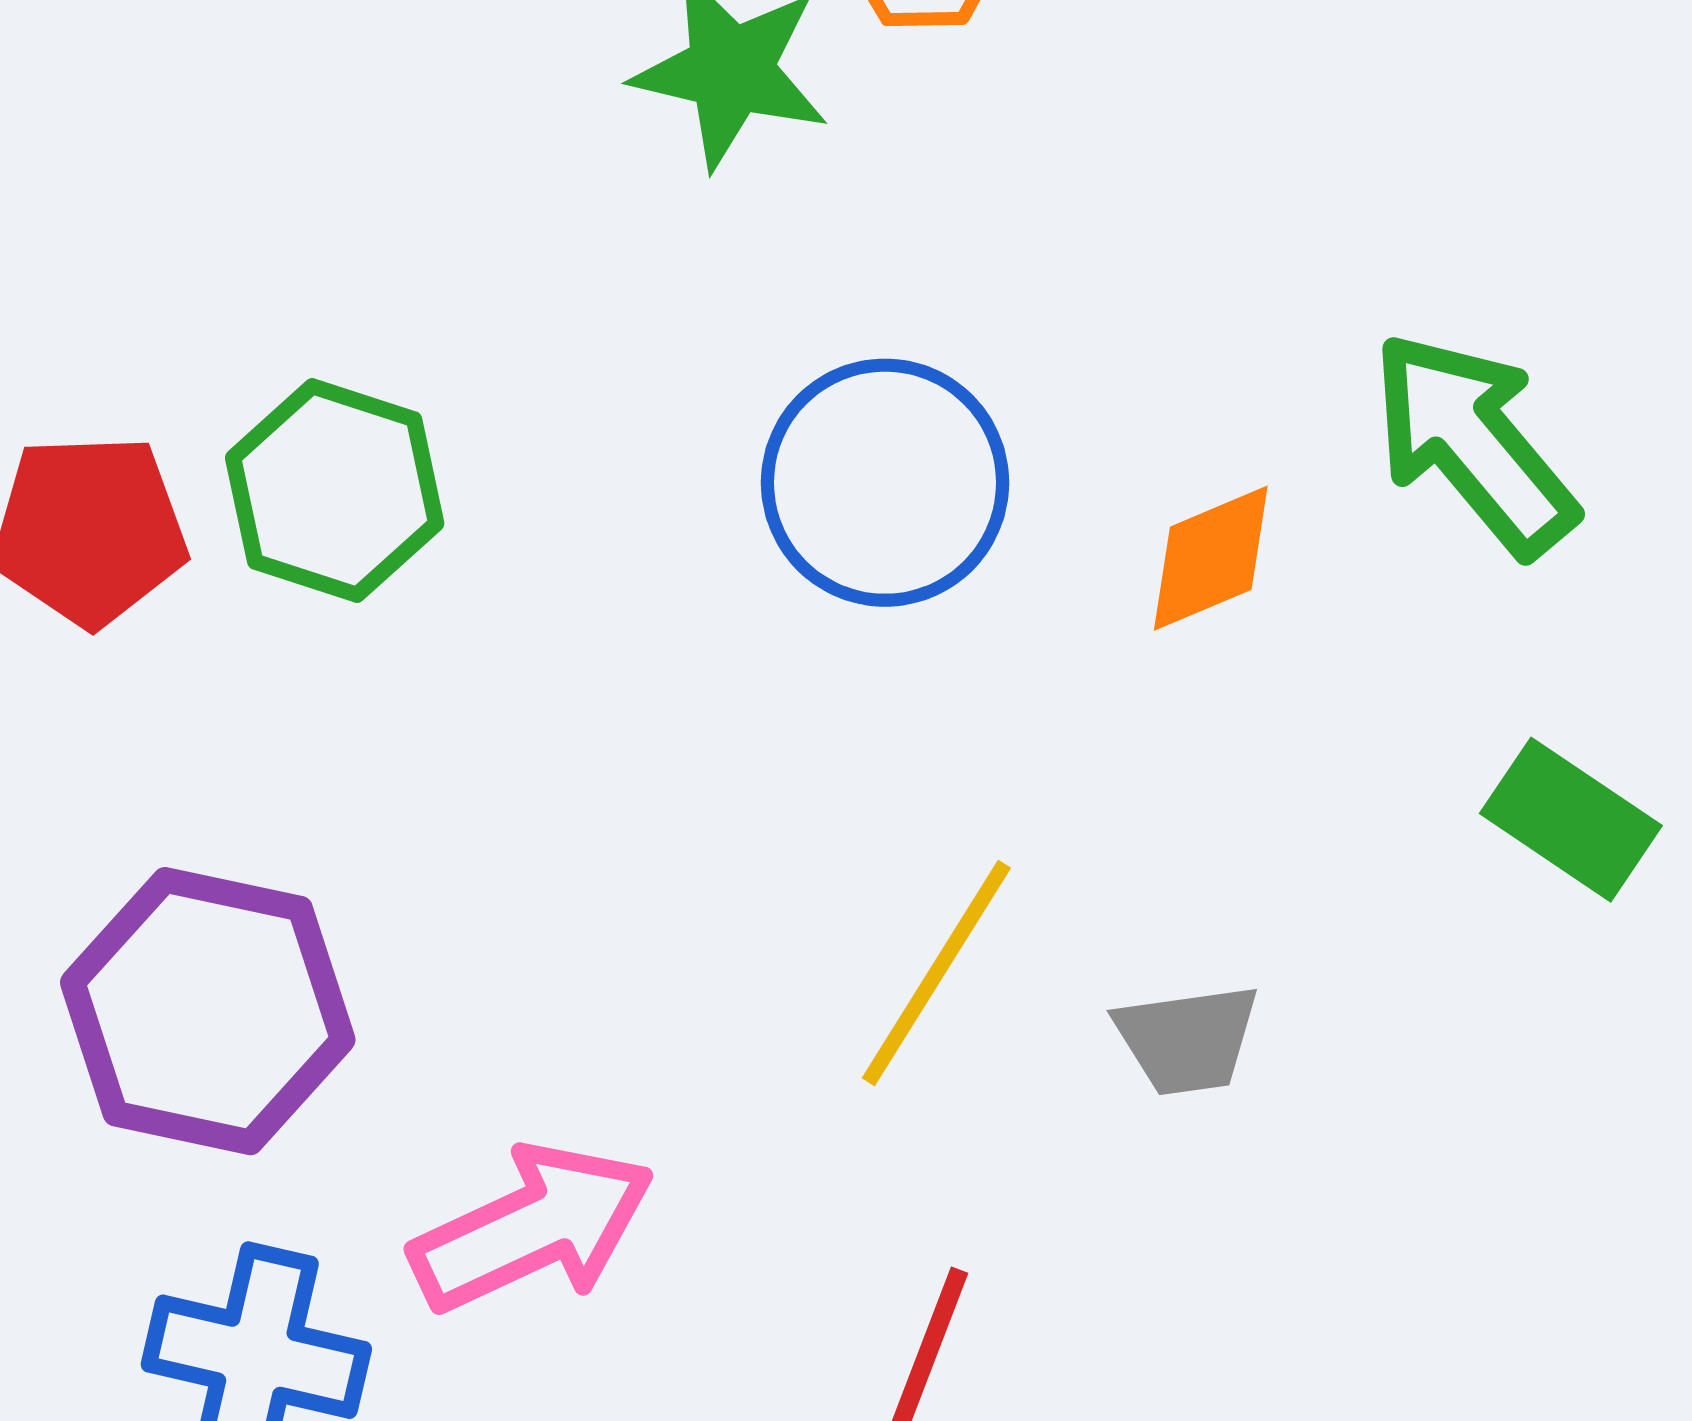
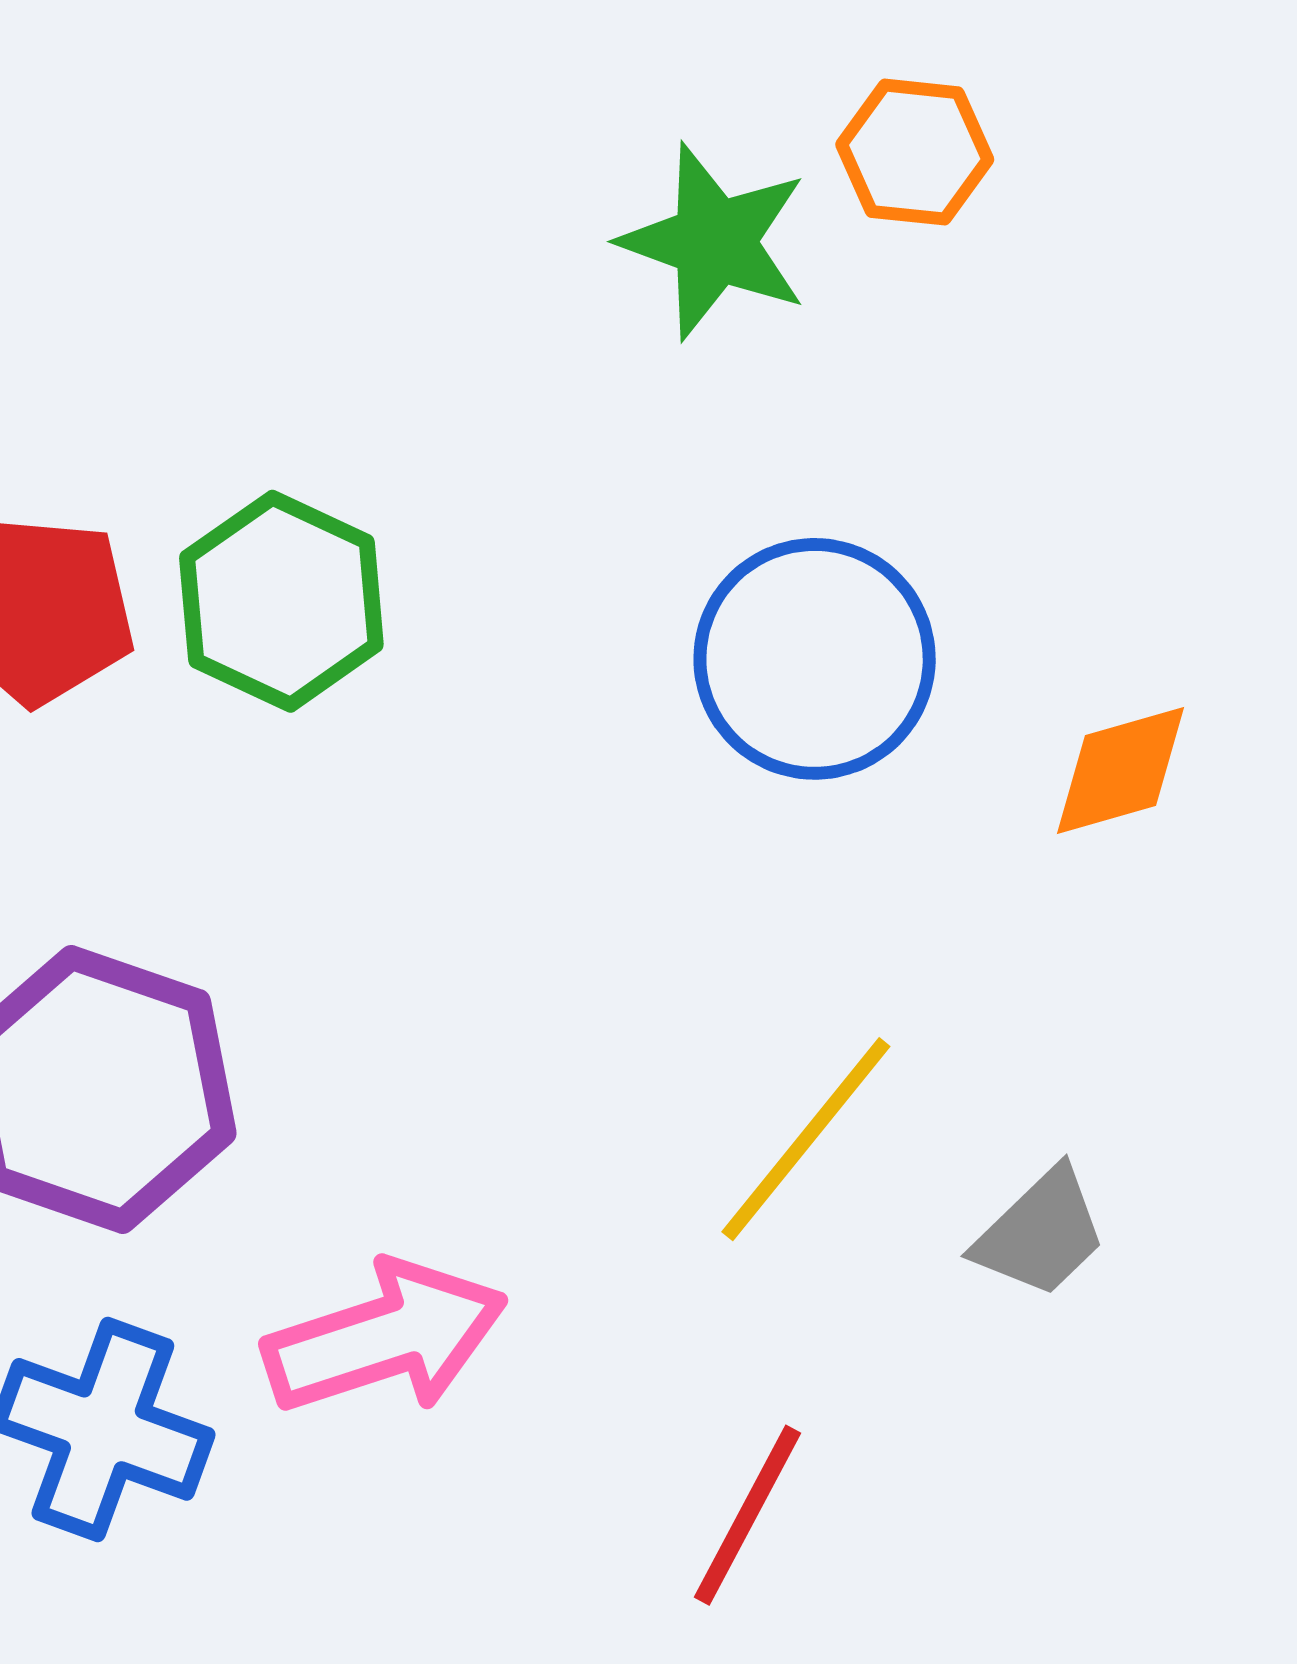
gray trapezoid: (1187, 1039) -> (1041, 1233), turned -43

